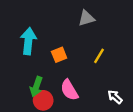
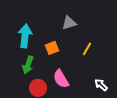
gray triangle: (86, 18) -> (69, 23), moved
green arrow: (36, 87) -> (28, 65), moved

